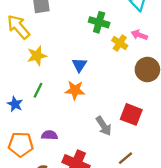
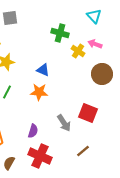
blue triangle: (79, 65) -> (43, 70), turned -40
purple semicircle: (50, 135) -> (33, 131), moved, turned 104

